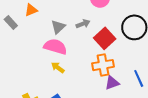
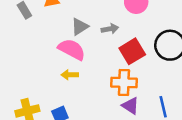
yellow arrow: (58, 67) -> (70, 75), turned -48
purple triangle: (112, 83) -> (130, 106), turned 42

